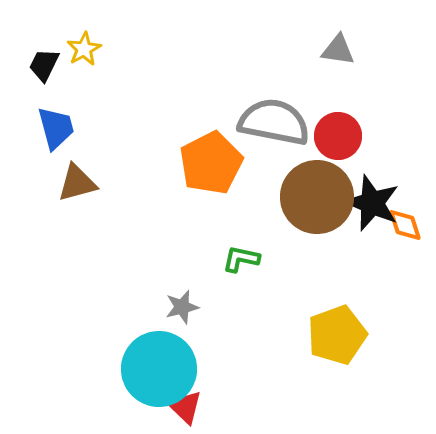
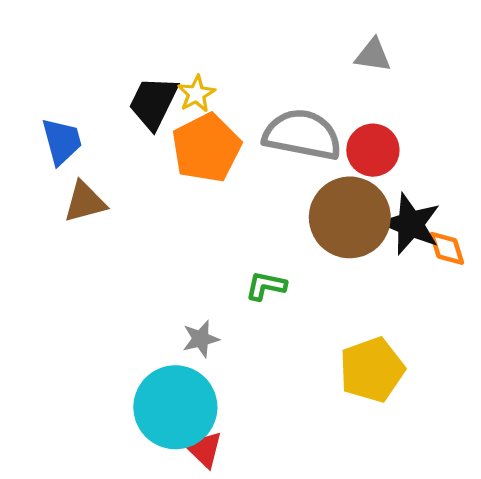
yellow star: (84, 49) -> (196, 94), moved
black trapezoid: (44, 65) -> (153, 103), moved, size x1.5
orange pentagon: (211, 163) -> (206, 148), moved

